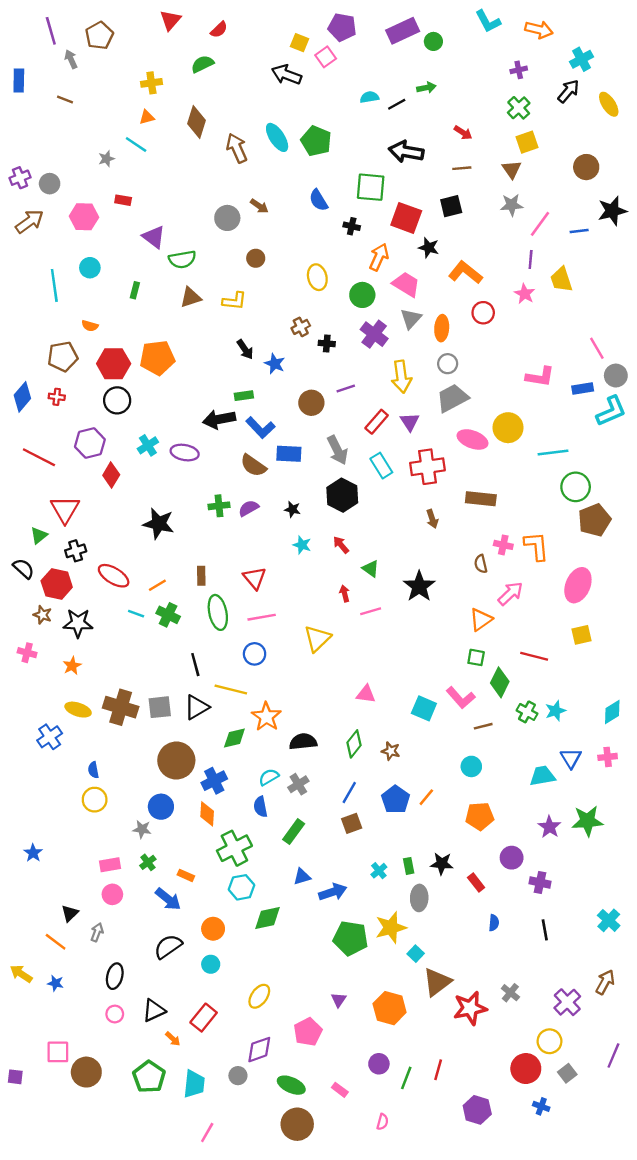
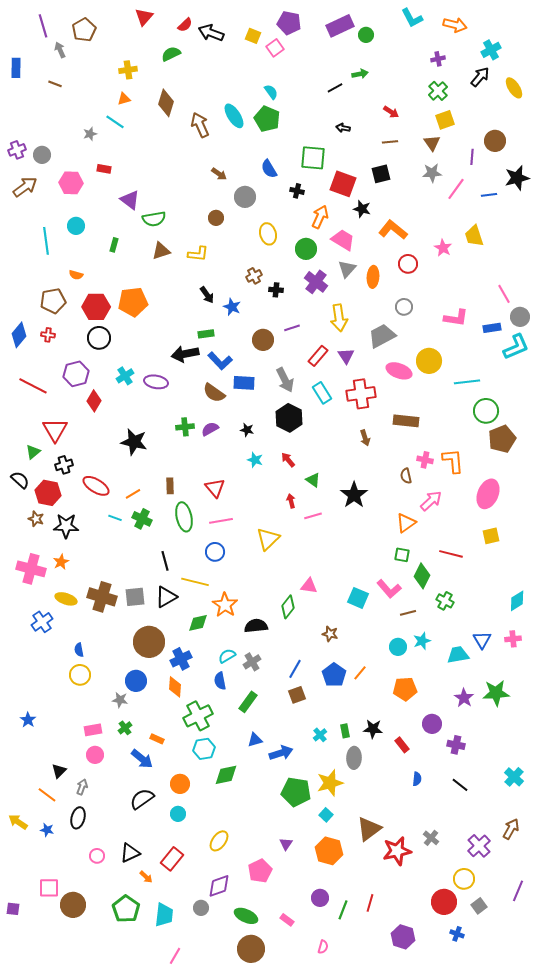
black arrow: (287, 75) -> (211, 33), moved
cyan semicircle: (369, 97) -> (271, 92), moved, turned 63
black arrow: (406, 152) -> (343, 128), size x0.5
gray circle: (227, 218) -> (245, 197), moved
purple line: (531, 259) -> (472, 157), moved
gray circle: (448, 364) -> (404, 307), moved
pink cross: (27, 653) -> (31, 569), moved, size x1.8
cyan star: (555, 711) -> (422, 641), moved
green diamond: (354, 744) -> (288, 607), moved
black line: (545, 930) -> (460, 785), turned -42
cyan square: (416, 954) -> (326, 815), moved
black ellipse: (115, 976) -> (78, 818), moved

